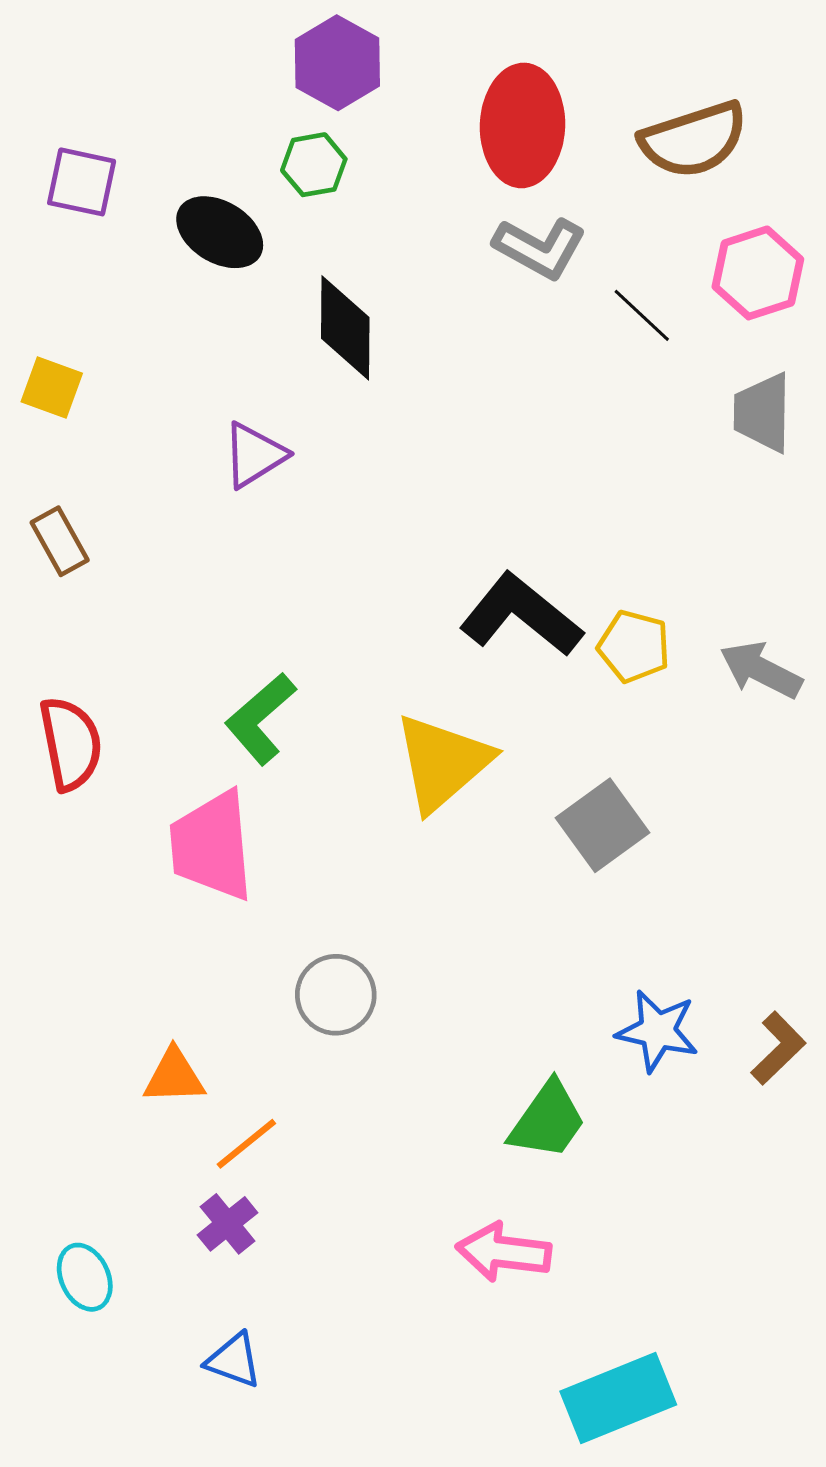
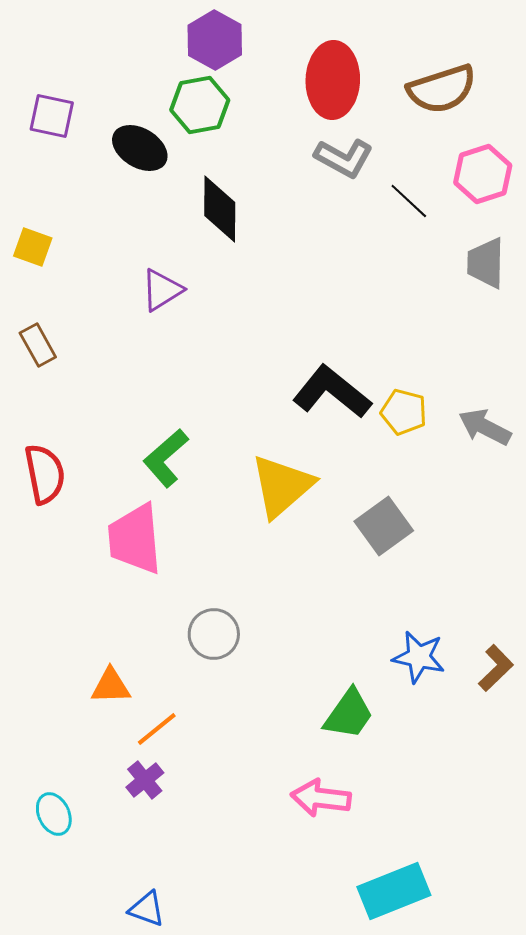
green hexagon: (314, 165) -> (200, 105), size x1.4
blue triangle: (234, 1360) -> (147, 909), moved

